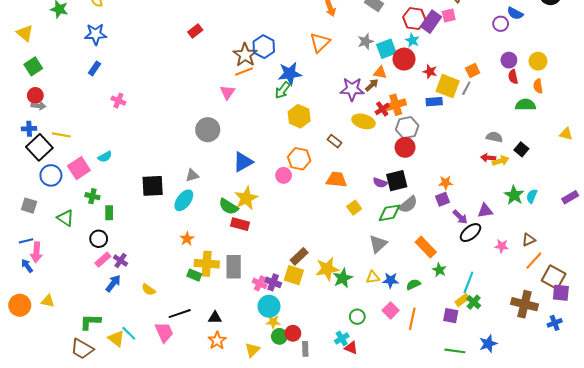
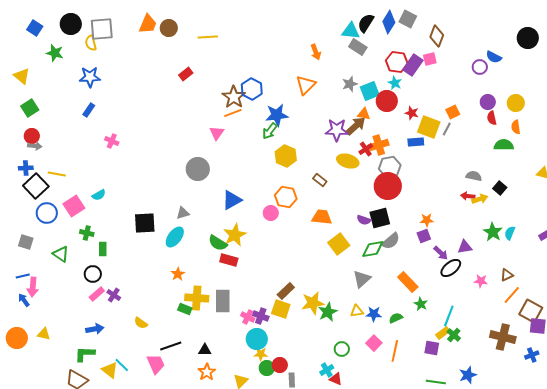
brown arrow: (372, 85) -> (356, 126), size x1.5
red circle: (405, 147) -> (388, 186), size x1.4
yellow square: (354, 208) -> (339, 244), size x1.5
blue arrow: (113, 283) -> (95, 329), moved, turned 42

